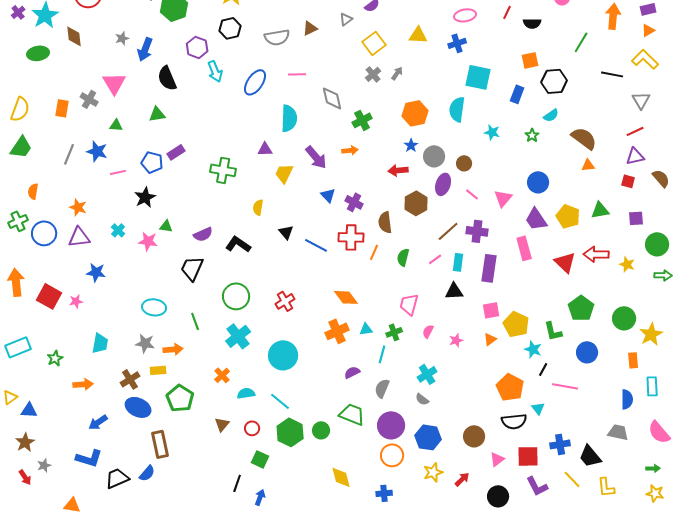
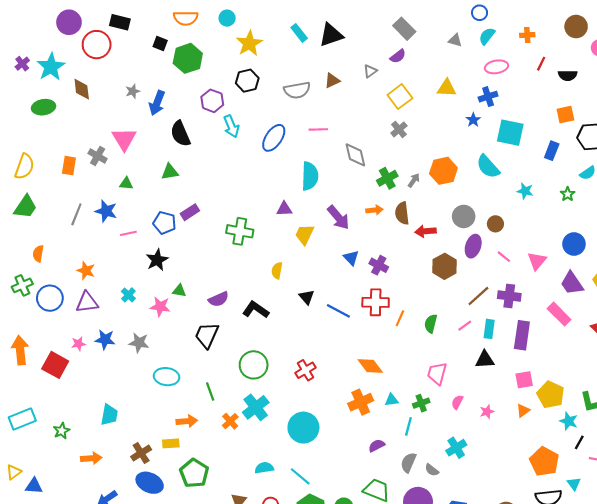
gray arrow: (397, 73) -> (414, 180), moved
cyan semicircle: (457, 109) -> (488, 167), turned -50
blue star: (411, 145) -> (473, 120), moved
brown semicircle: (385, 222) -> (402, 213), moved
pink rectangle: (524, 248) -> (559, 314), turned -30
pink star: (76, 301) -> (79, 344), moved
gray star: (145, 343) -> (139, 343), moved
orange cross: (222, 375) -> (230, 421), moved
gray semicircle: (422, 399) -> (432, 470), moved

